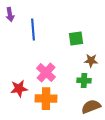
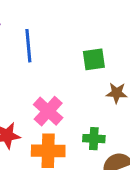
green cross: (84, 81) -> (94, 139), moved

